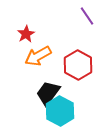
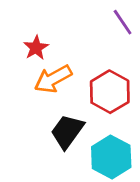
cyan hexagon: (60, 111) -> (111, 157), moved

